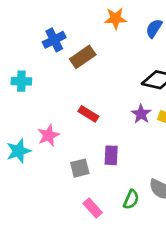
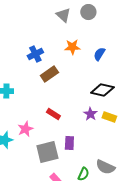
blue cross: (54, 40) -> (35, 54), moved
gray square: (80, 168) -> (47, 152), size x1.6

